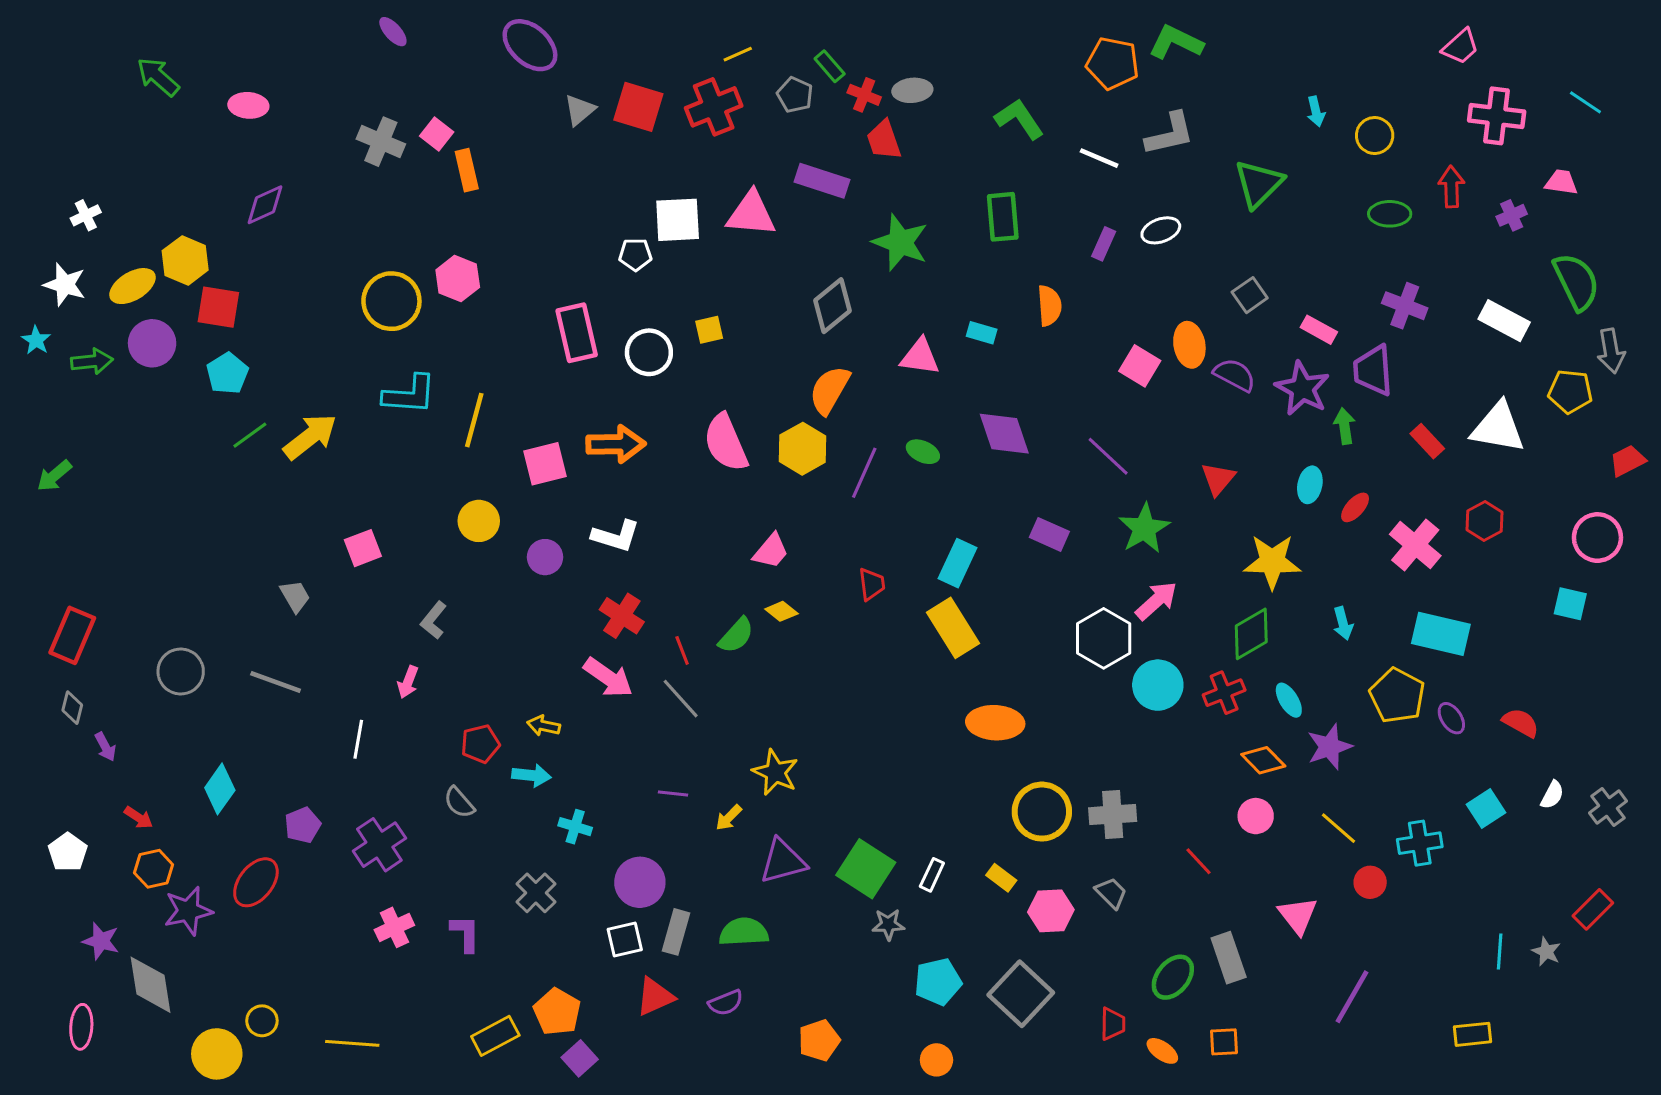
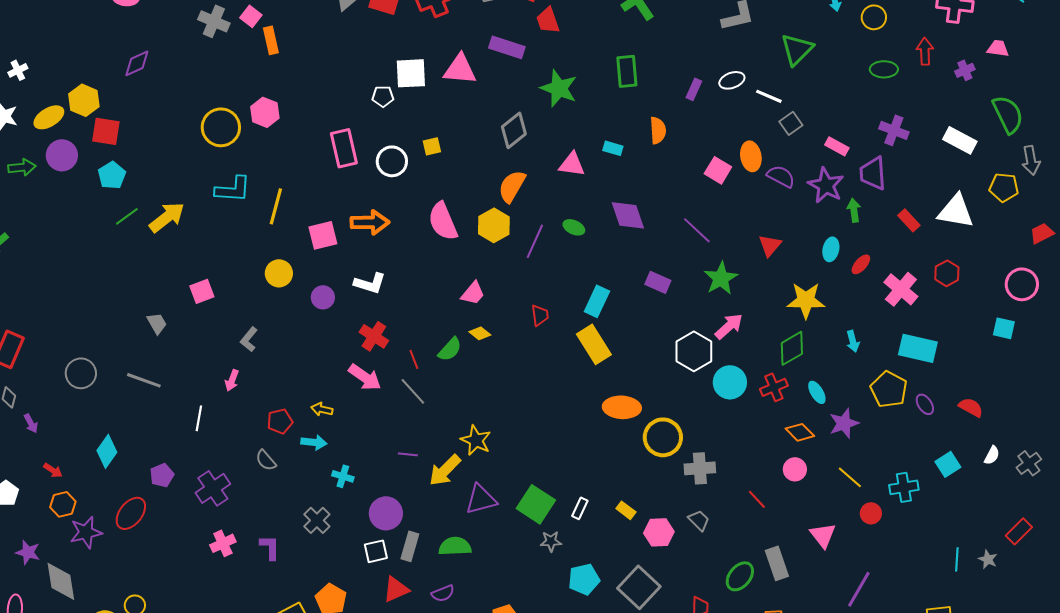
white line: (1099, 158) -> (769, 96), moved
yellow circle: (1042, 812) -> (663, 437), moved
yellow arrow: (729, 818) -> (445, 470), size x1.8

